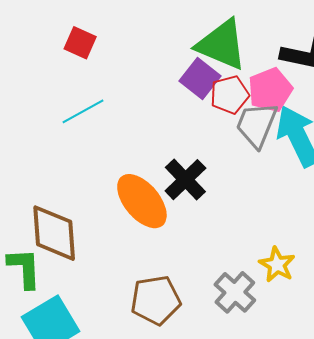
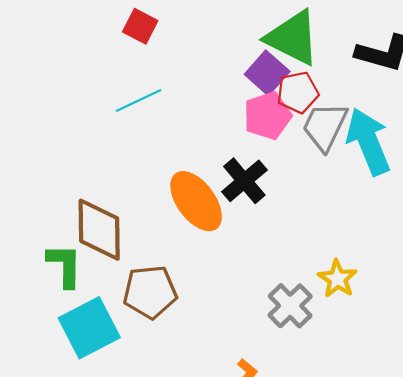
pink pentagon: (270, 90) -> (267, 116), moved
brown pentagon: (156, 300) -> (150, 292), moved

